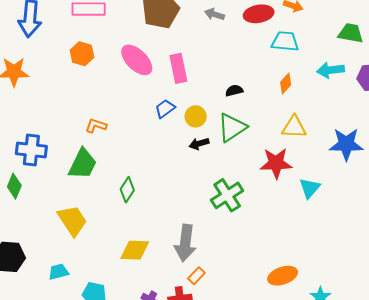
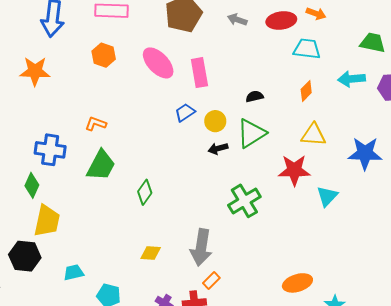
orange L-shape: (96, 126) -> (96, 124), moved
yellow trapezoid: (72, 220) -> (47, 221), moved, turned 44
yellow diamond: (135, 250) -> (151, 253), size x0.7

